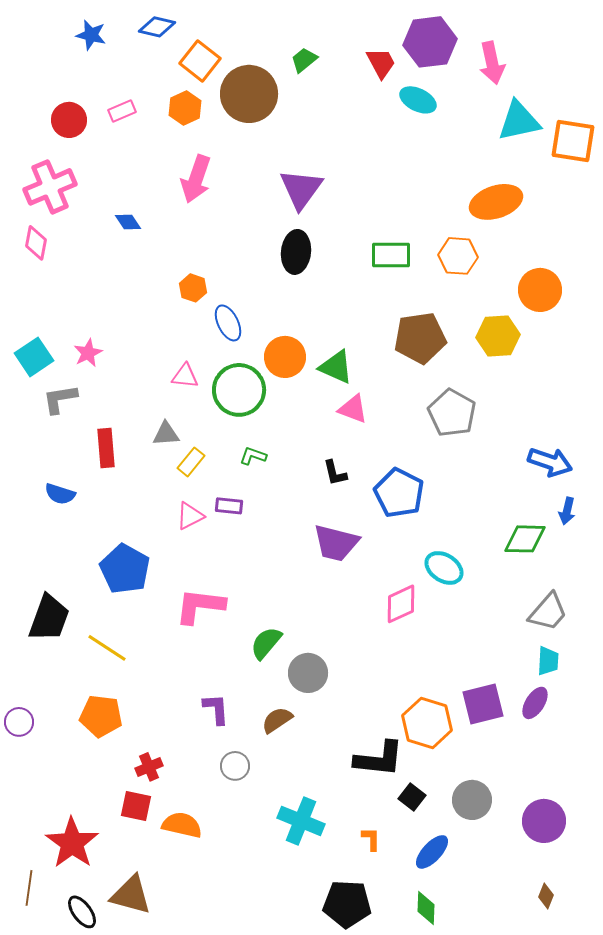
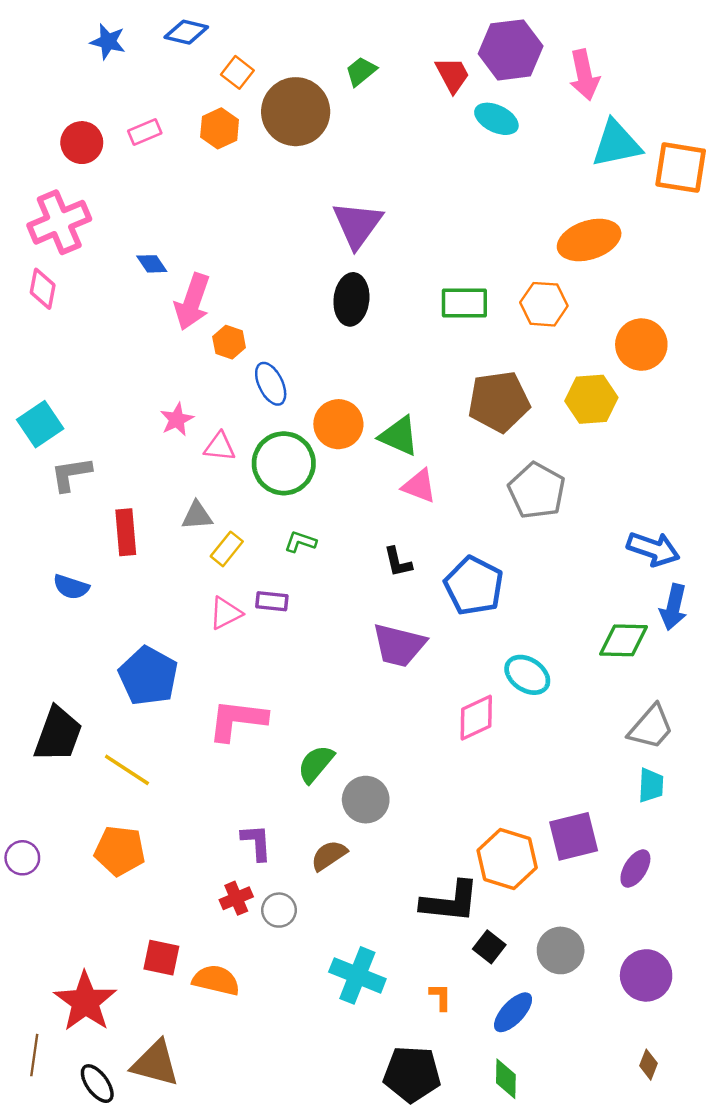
orange square: (200, 61) -> (237, 72), size x0.7
pink arrow: (196, 179) -> (192, 302), moved
pink star: (88, 353) -> (177, 419), moved
blue arrow: (567, 511) -> (673, 607), size x1.4
purple ellipse: (535, 703) -> (635, 869), moved
red cross: (149, 767) -> (236, 898), moved

